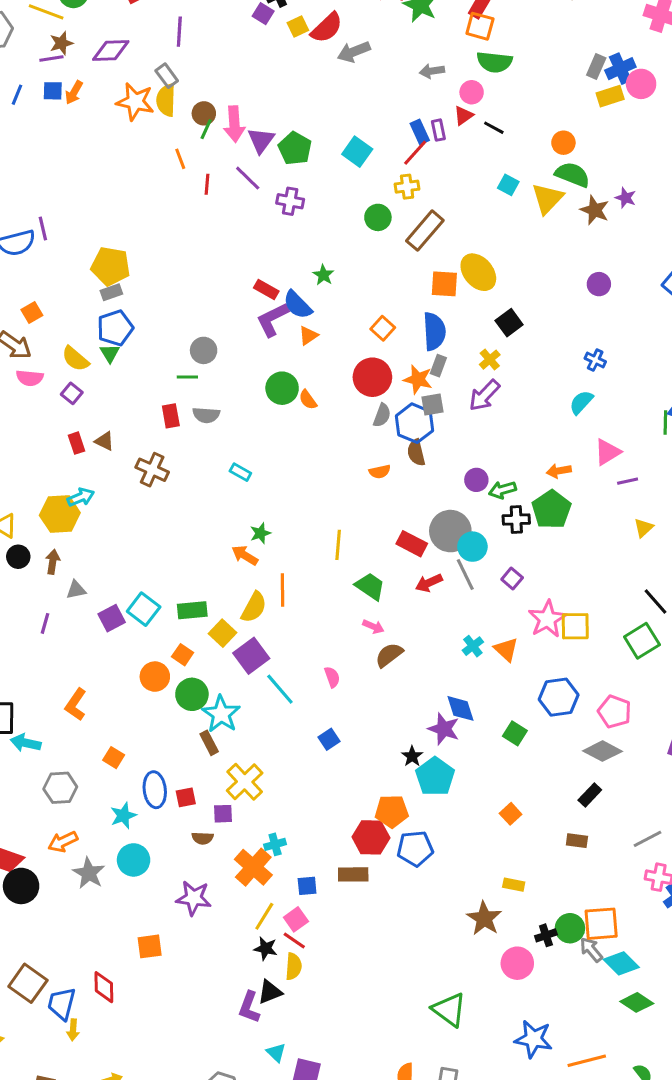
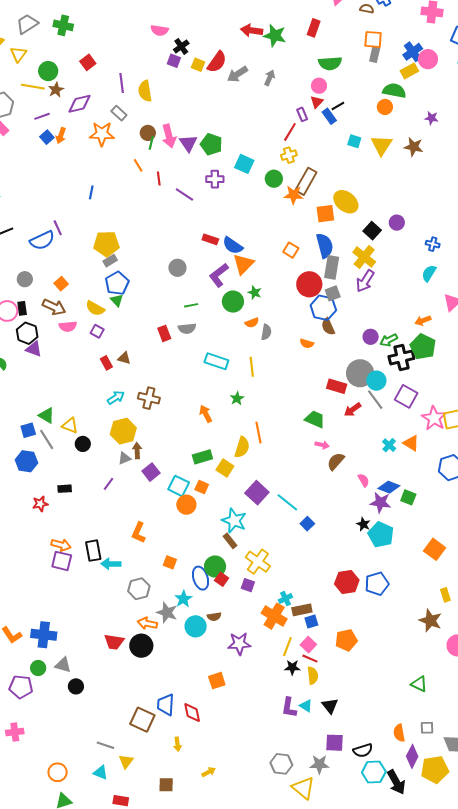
orange square: (480, 26) -> (373, 39), moved
yellow square: (298, 27) -> (198, 65), turned -32
brown star: (61, 43) -> (56, 90), moved
gray rectangle: (596, 67) -> (375, 54), moved
gray arrow: (432, 71) -> (270, 78), moved, turned 133
blue square: (53, 91) -> (47, 137), turned -32
blue line: (17, 95) -> (91, 192), moved
yellow semicircle: (166, 100) -> (145, 91), moved
black line: (494, 128) -> (338, 106), turned -48
blue rectangle: (420, 132) -> (329, 116), moved
cyan square: (357, 152) -> (244, 164), moved
green semicircle: (572, 175) -> (394, 91), moved
purple line: (248, 178) -> (184, 194), moved
purple star: (626, 198) -> (431, 118), moved
green star: (323, 275) -> (255, 293), moved
purple circle: (599, 284) -> (397, 223), moved
purple L-shape: (272, 319) -> (219, 275), moved
orange triangle: (308, 335) -> (243, 264), size x1.6
gray circle: (204, 350) -> (177, 268), moved
yellow cross: (490, 360) -> (364, 257), size x1.6
gray rectangle: (438, 366) -> (332, 267), size x1.6
green line: (187, 377) -> (191, 305), moved
red circle: (372, 377) -> (309, 284), moved
orange star: (418, 379) -> (294, 195), moved
orange semicircle: (308, 400) -> (252, 323), moved, turned -64
gray semicircle: (382, 415) -> (266, 332), moved
brown cross: (152, 470) -> (149, 398), moved
cyan rectangle: (240, 472) -> (216, 361), size x1.6
orange semicircle: (380, 472) -> (307, 343), turned 40
yellow hexagon: (60, 514) -> (123, 431), moved
black cross: (516, 520) -> (401, 358), size x1.4
yellow line: (338, 545) -> (252, 367), moved
orange arrow: (245, 555) -> (206, 414), moved, turned 42
brown arrow: (53, 562) -> (137, 451), moved
purple square: (512, 579) -> (406, 396), size x1.6
cyan square: (144, 609) -> (179, 486), moved
purple line: (45, 623) -> (108, 484), turned 32
purple square: (251, 656) -> (257, 493), moved
pink semicircle: (332, 677) -> (364, 480), moved
cyan line: (280, 689) -> (287, 502), moved
green circle: (192, 694) -> (215, 566), moved
blue diamond: (461, 708) -> (389, 487), turned -40
green square: (515, 733) -> (408, 497), moved
red square: (186, 797) -> (222, 579), turned -32
orange pentagon: (392, 811) -> (346, 640), moved
purple square: (223, 814) -> (248, 585), turned 32
orange square: (511, 814) -> (435, 549), size x1.5
brown semicircle: (203, 838) -> (214, 617), moved
orange arrow: (63, 842) -> (147, 623), turned 48
gray star: (89, 873) -> (167, 613), moved
brown rectangle: (353, 874) -> (302, 610), moved
yellow rectangle: (514, 885) -> (445, 595), turned 72
black circle: (21, 886) -> (141, 646), moved
black triangle: (270, 992) -> (330, 706), moved, turned -36
blue trapezoid: (62, 1004) -> (166, 705), moved
green triangle: (449, 1010) -> (419, 684), size x0.7
cyan triangle: (276, 1053) -> (306, 706), moved

